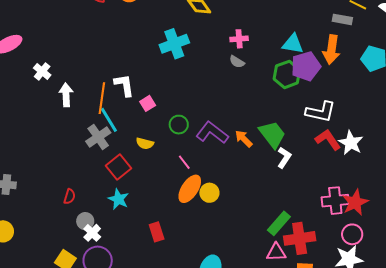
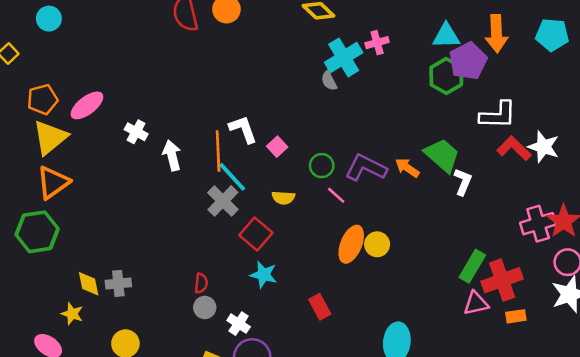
cyan cross: (174, 44) -> (344, 57), moved
gray semicircle: (237, 62) -> (329, 81), moved, turned 42
pink line: (184, 162) -> (336, 195), moved
gray circle: (85, 221) -> (205, 307), moved

